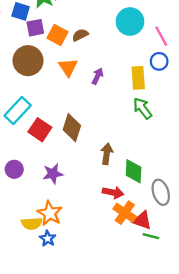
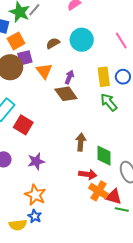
cyan circle: (130, 22) -> (82, 40), moved
purple square: (35, 28) -> (25, 58), moved
orange square: (58, 35) -> (16, 41), moved, turned 36
blue circle: (159, 61) -> (123, 77), moved
brown diamond: (72, 128) -> (66, 94), moved, turned -50
yellow semicircle: (32, 223) -> (18, 225), moved

